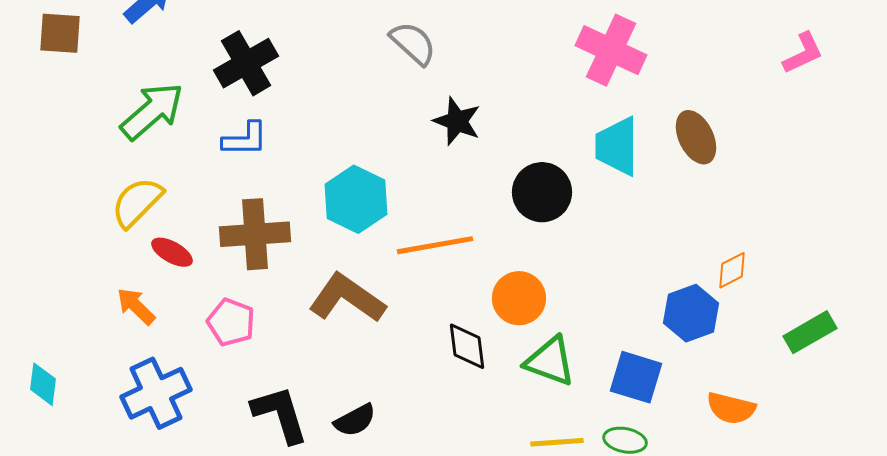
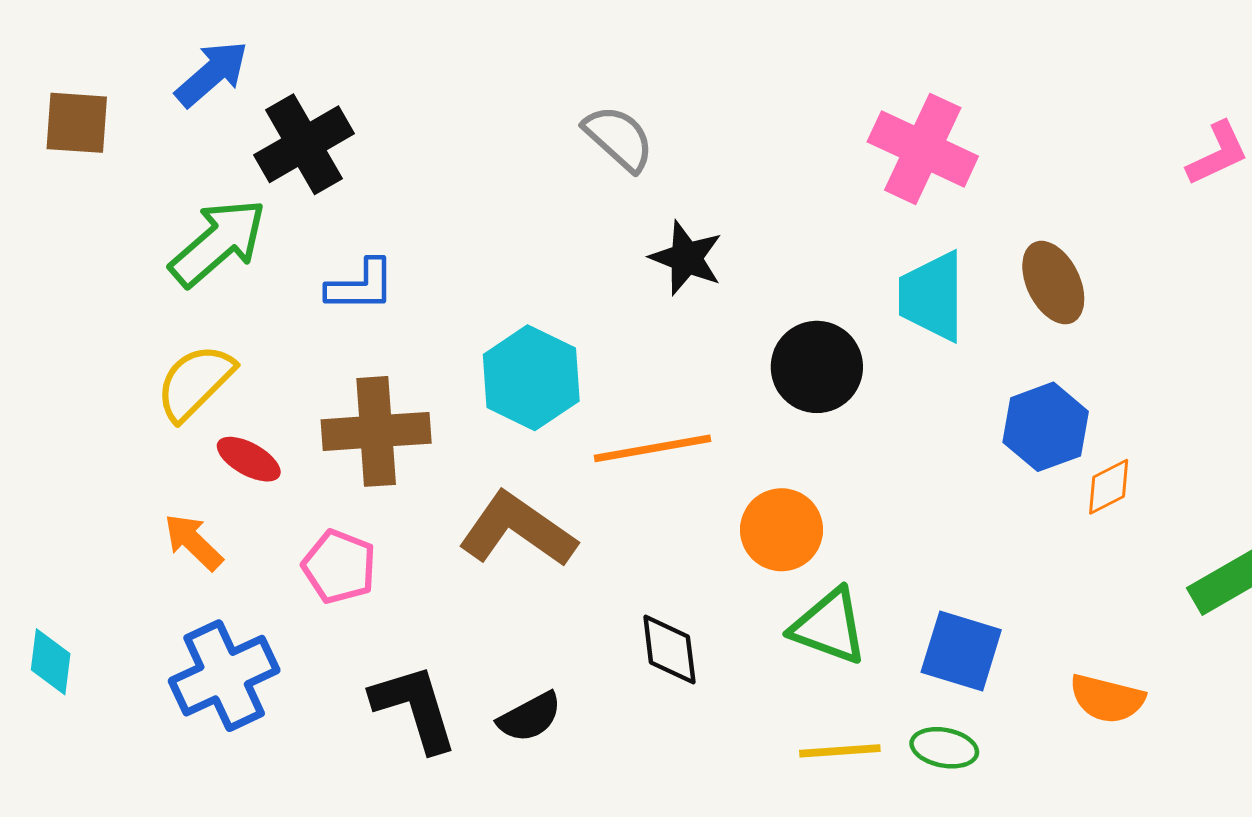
black cross: (246, 63) -> (304, 144), moved
blue hexagon: (691, 313) -> (1046, 427), moved
black diamond: (467, 346) -> (669, 650), moved

